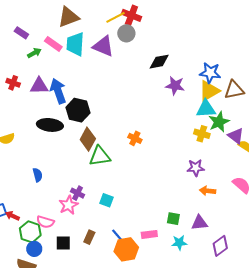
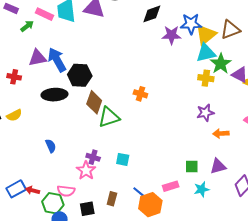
blue star: (210, 73) -> (191, 24), moved
red cross: (13, 83) -> (14, 77), moved

